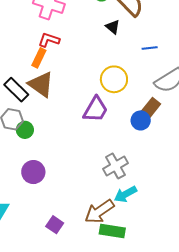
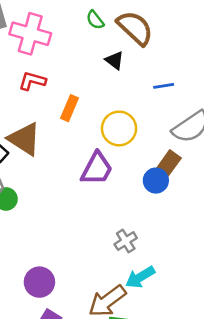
orange rectangle: (39, 58) -> (70, 108), moved
gray cross: (115, 166) -> (126, 241), size x0.7
purple circle: (33, 172) -> (39, 282), moved

